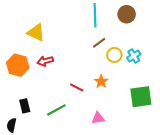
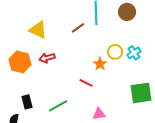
brown line: (99, 43) -> (78, 28), moved
orange star: (101, 81) -> (100, 64), moved
red line: (77, 88) -> (86, 83), moved

